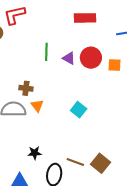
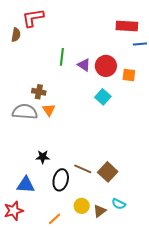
red rectangle: (85, 18) -> (127, 26), moved
cyan square: (79, 110) -> (103, 97), moved

